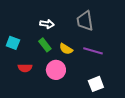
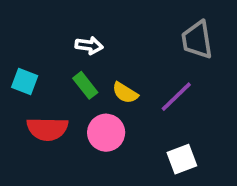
gray trapezoid: (85, 21) -> (197, 40), moved
purple line: (93, 51) -> (176, 97), turned -60
red semicircle: (25, 68) -> (47, 129), size x1.5

